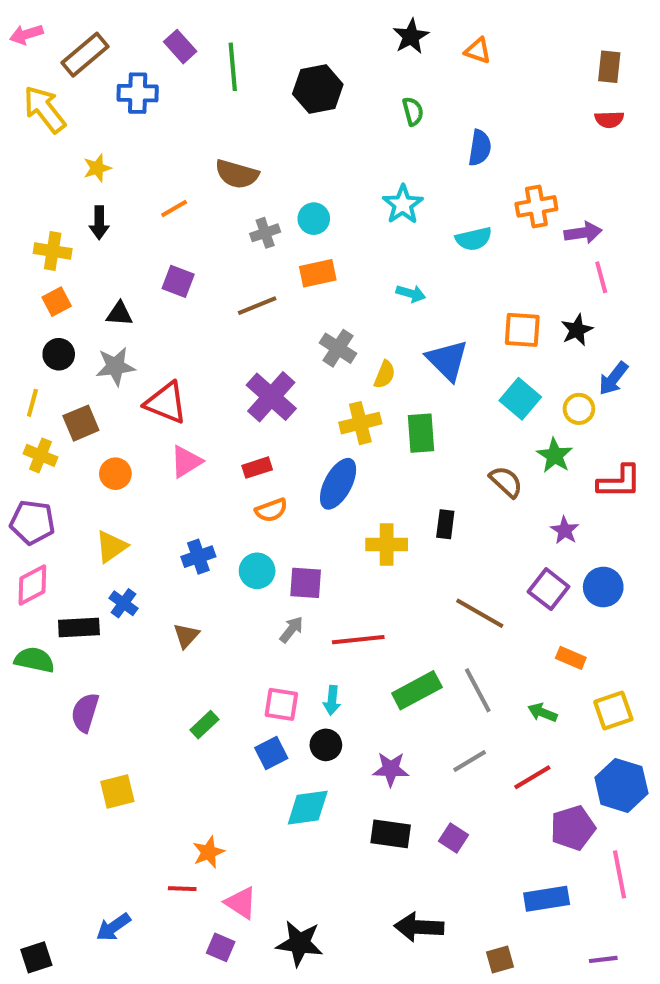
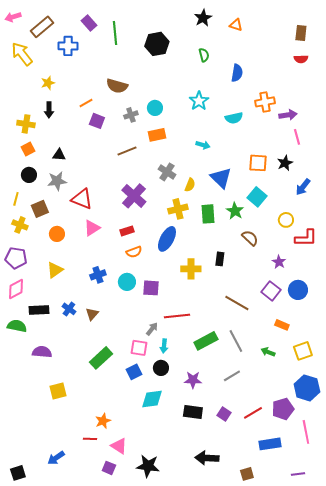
purple square: (178, 281) -> (97, 121), moved
yellow circle: (579, 409) -> (286, 220), moved
green star: (555, 455) -> (235, 211), moved
blue cross: (123, 603) -> (69, 309), moved
gray arrow: (291, 630) -> (152, 329), moved
purple semicircle: (85, 713) -> (42, 352), turned 78
green rectangle: (204, 725) -> (101, 358), size x1.6
red line: (532, 777) -> (253, 413), moved

